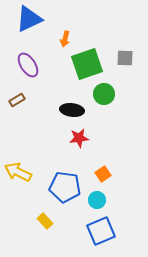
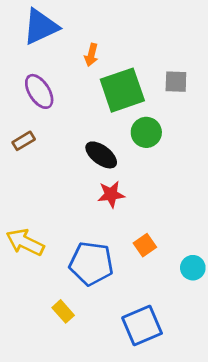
black ellipse: (72, 110) -> (101, 155), turned 30
cyan circle: (97, 200) -> (193, 268), moved

